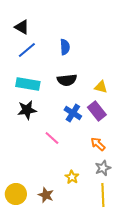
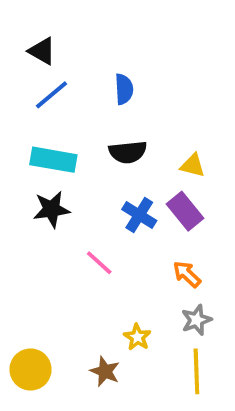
brown star: (46, 195) -> (105, 371), moved

